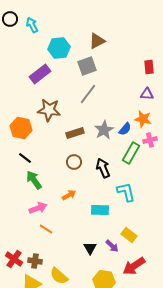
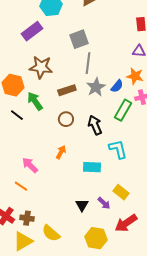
gray square: (87, 66) -> (79, 39), moved
gray line: (88, 94) -> (88, 63), moved, turned -30
green arrow: (34, 180) -> (35, 101), moved
orange arrow: (69, 195) -> (61, 152), turned -32
pink arrow: (38, 208) -> (30, 165), turned -114
orange line: (46, 229) -> (21, 186), moved

